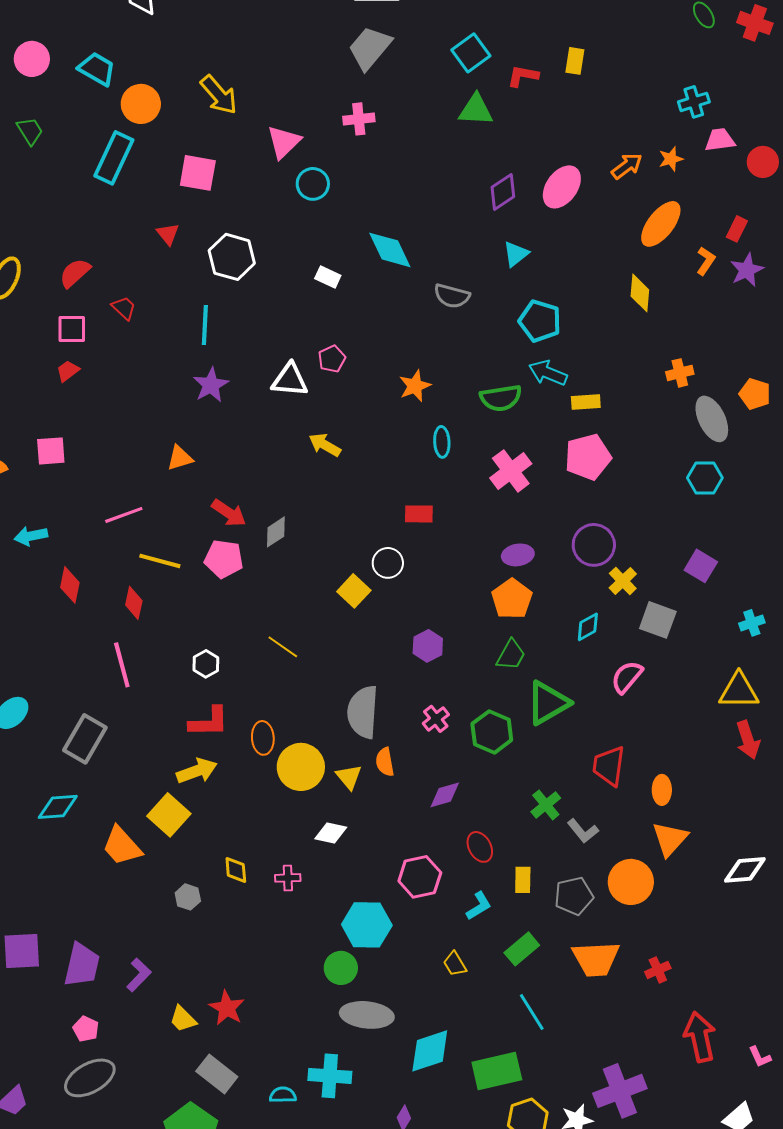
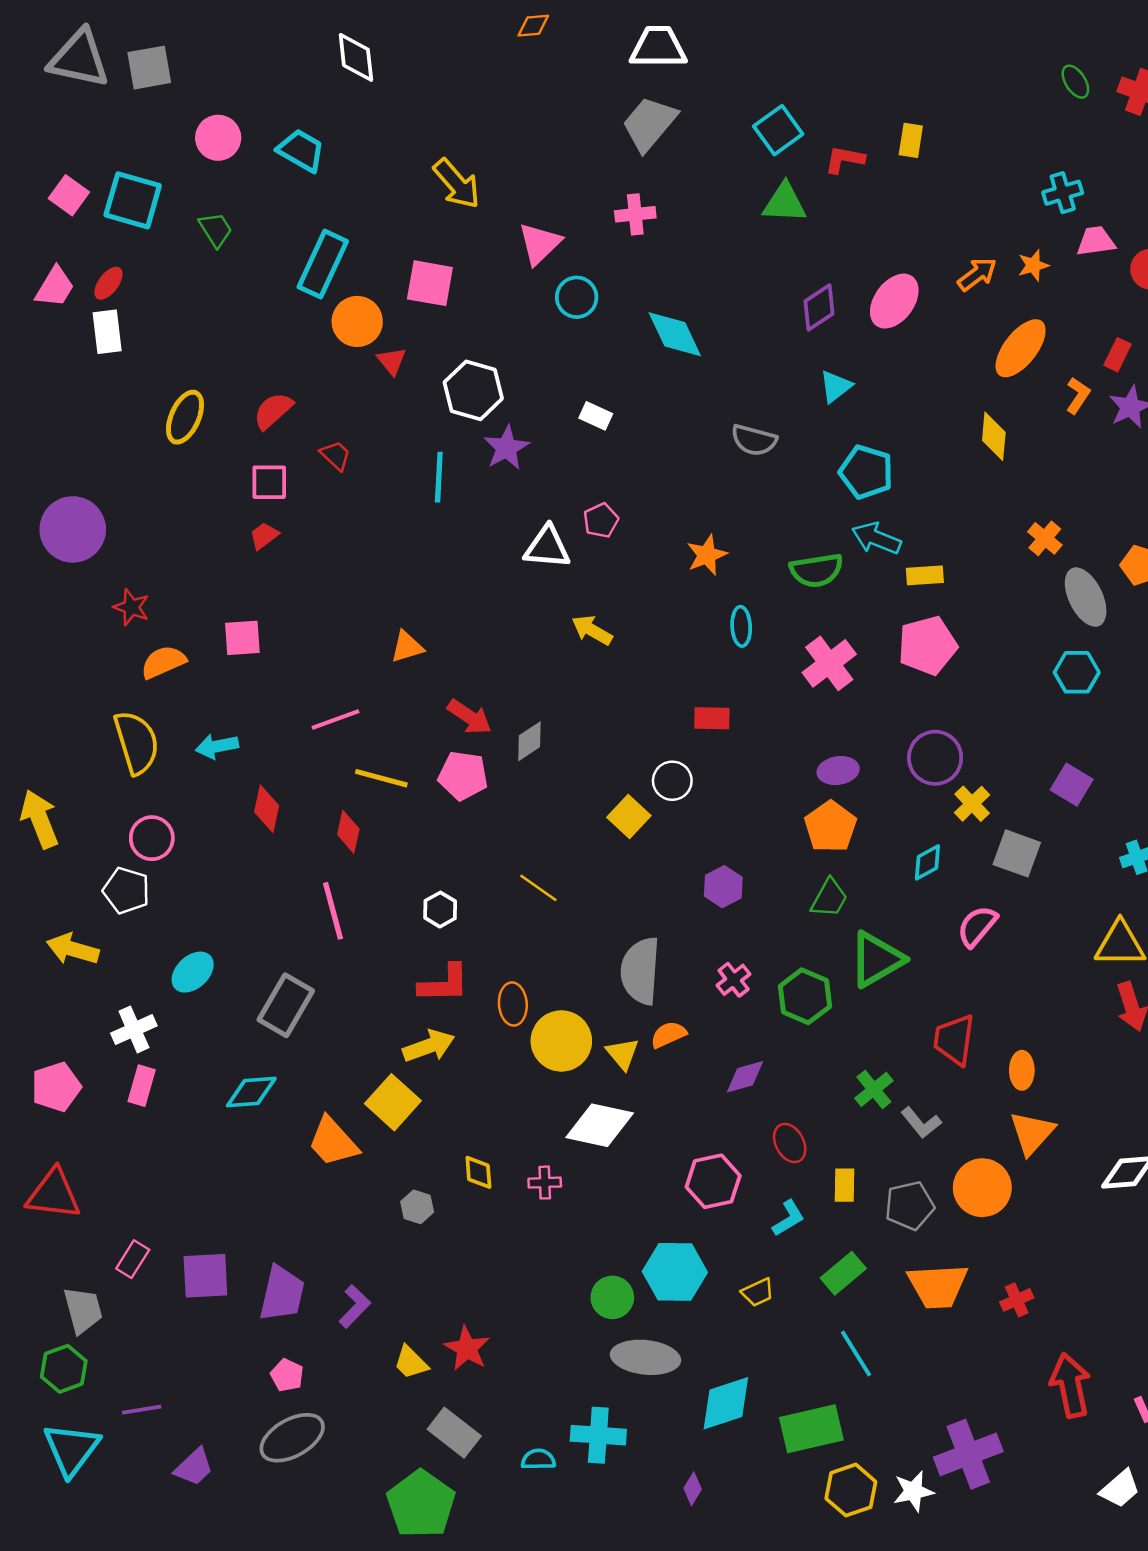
orange circle: (141, 104) -> (357, 321), moved
cyan diamond: (390, 250) -> (675, 334), moved
orange cross: (680, 373) -> (1045, 538), turned -36
purple star: (211, 385) -> (506, 448), moved
orange semicircle: (385, 762) -> (668, 1035), turned 76
white diamond: (331, 833) -> (600, 1125), size x1.6
cyan hexagon: (367, 925) -> (675, 1272), moved
yellow trapezoid: (455, 964) -> (758, 1292), turned -84

